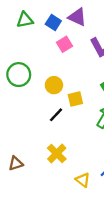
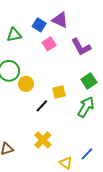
green triangle: (25, 20) -> (14, 35), moved
yellow circle: (54, 85) -> (26, 84), moved

